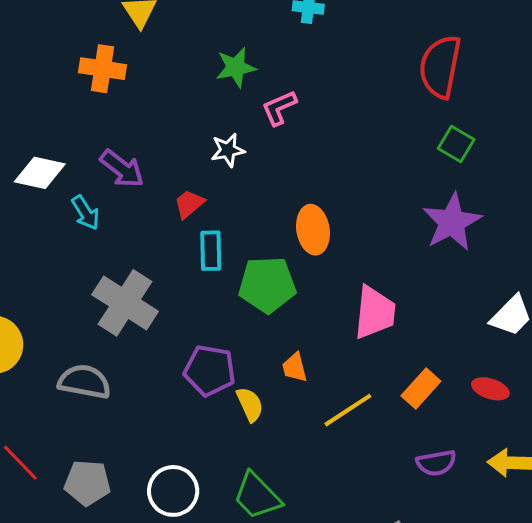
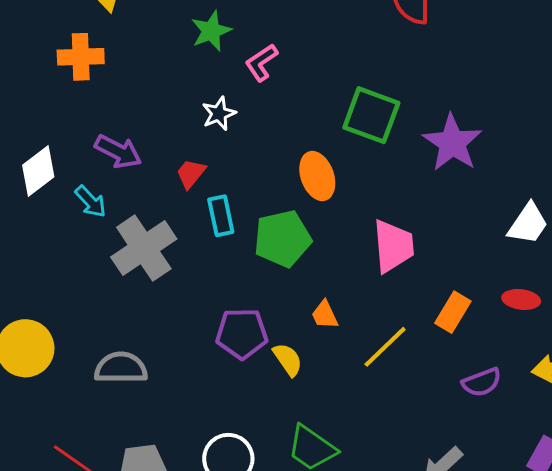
green square: (456, 144) -> (371, 115), moved, size x1.6
white diamond: (40, 173) -> (38, 171), turned -39
gray cross: (125, 303) -> (144, 248), moved, turned 34

